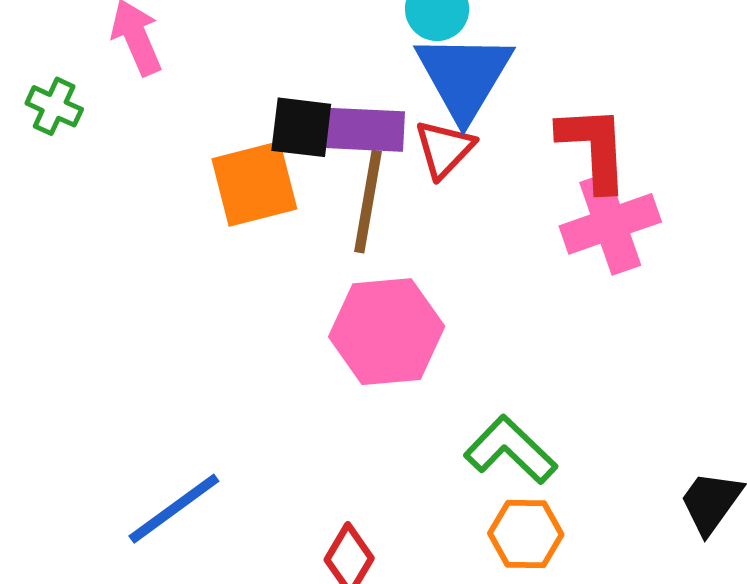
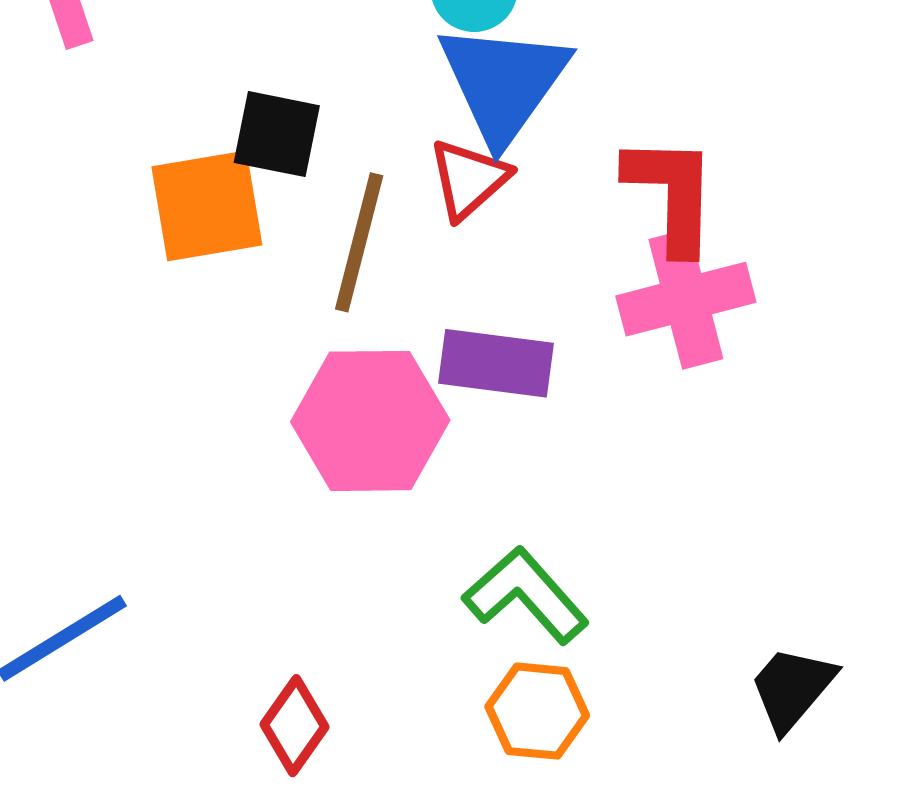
purple rectangle: (364, 130) -> (496, 363), moved

